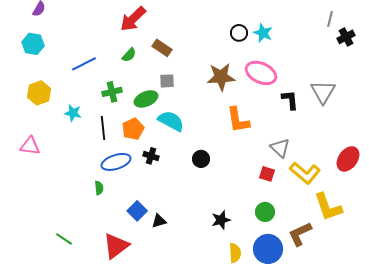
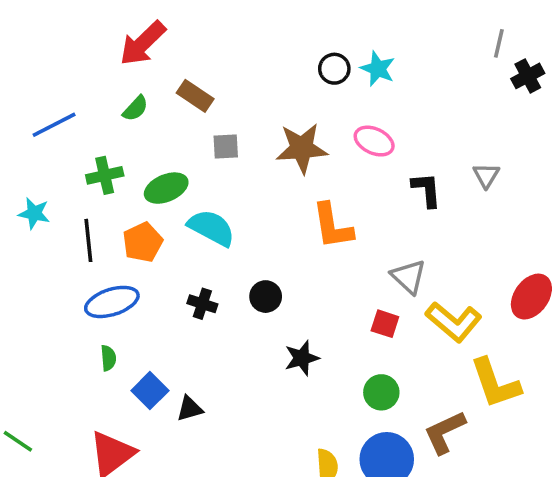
pink ellipse: (261, 73) -> (374, 141), size x0.7
gray square: (167, 81) -> (226, 146), moved
gray triangle: (323, 92) -> (486, 175), size x0.6
black cross: (151, 156) -> (202, 304), moved
green semicircle: (99, 188) -> (108, 358), moved
black star: (221, 220) -> (302, 358), moved

